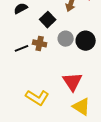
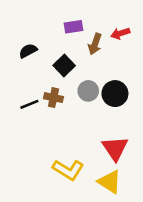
red triangle: (72, 82) -> (115, 148), moved
yellow L-shape: (37, 97) -> (68, 170), moved

